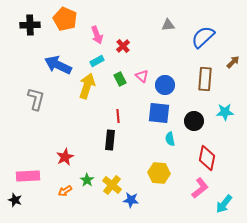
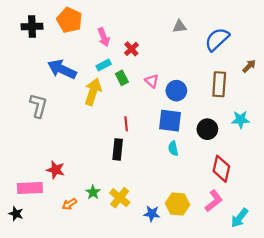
green rectangle: (120, 79) -> (122, 78), moved
cyan semicircle: (170, 139) -> (173, 148), moved
red star: (65, 157) -> (56, 170), moved, turned -30
yellow hexagon: (159, 173) -> (177, 204), moved
blue star: (131, 200) -> (152, 214), moved

